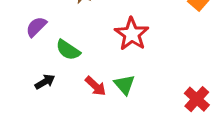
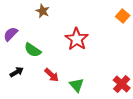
green triangle: (124, 85) -> (77, 85), moved

